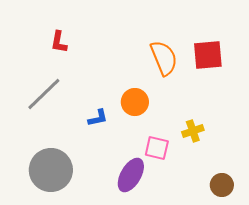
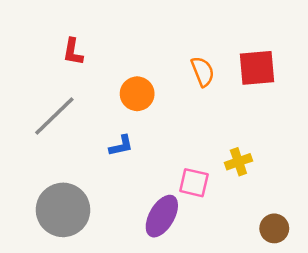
orange semicircle: (164, 58) -> (203, 72), size x0.7
orange circle: (135, 102) -> (137, 94), moved

